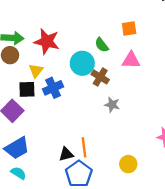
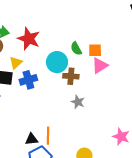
orange square: (129, 29) -> (95, 50), moved
pink triangle: (131, 60) -> (100, 66), turned -42
brown cross: (100, 77) -> (71, 76), turned -35

